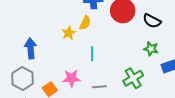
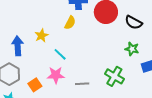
yellow star: (69, 33) -> (41, 36), moved
cyan line: (92, 54) -> (60, 54), moved, turned -48
green cross: (133, 78) -> (114, 76), turned -30

